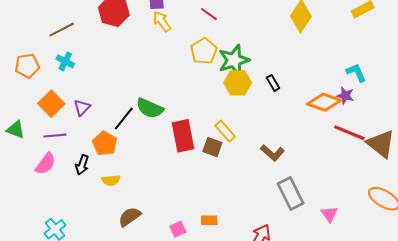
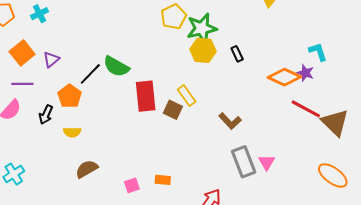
cyan cross: (65, 61) -> (39, 14), turned 30
pink triangle: (329, 214) -> (267, 162), moved

